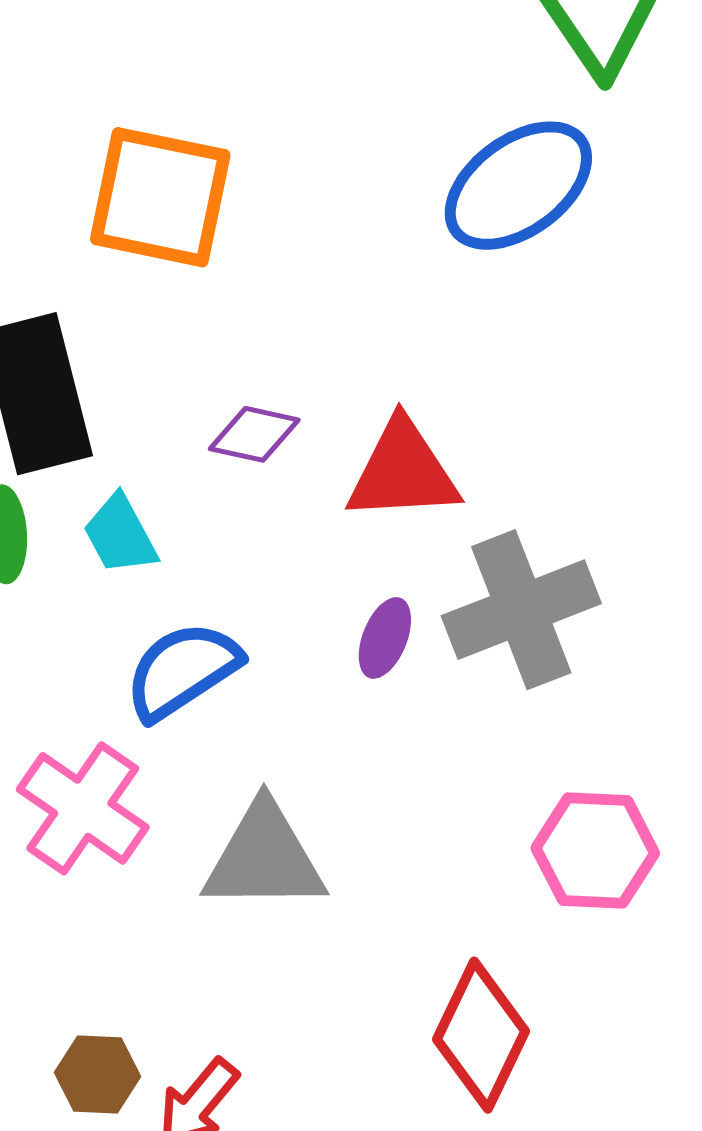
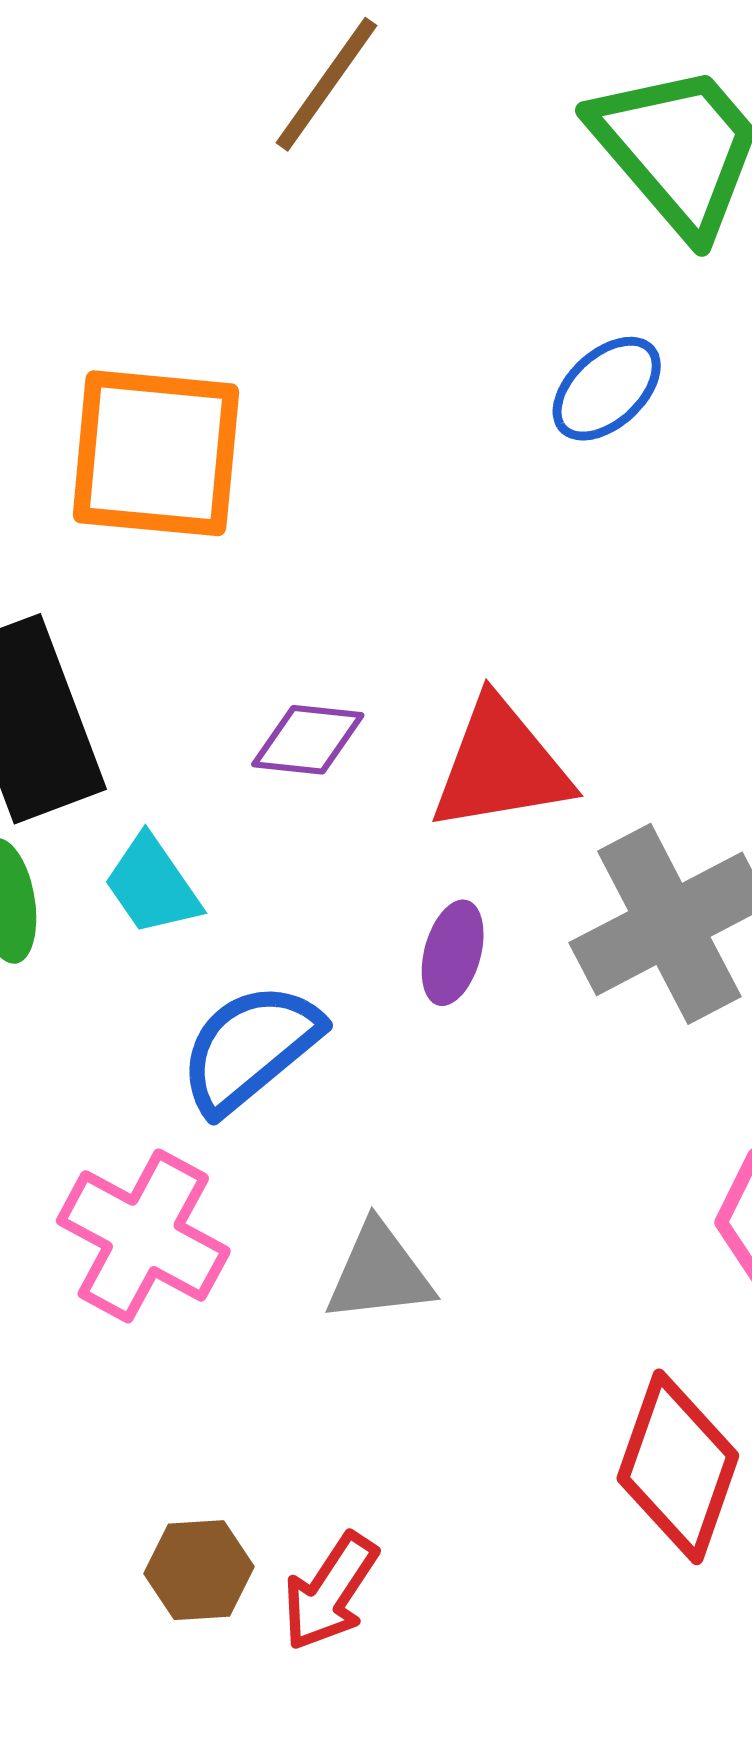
blue ellipse: (518, 186) -> (607, 389), size x0.6
purple ellipse: (385, 638) -> (453, 953), moved
gray triangle: (264, 858) -> (379, 1273), size x0.7

